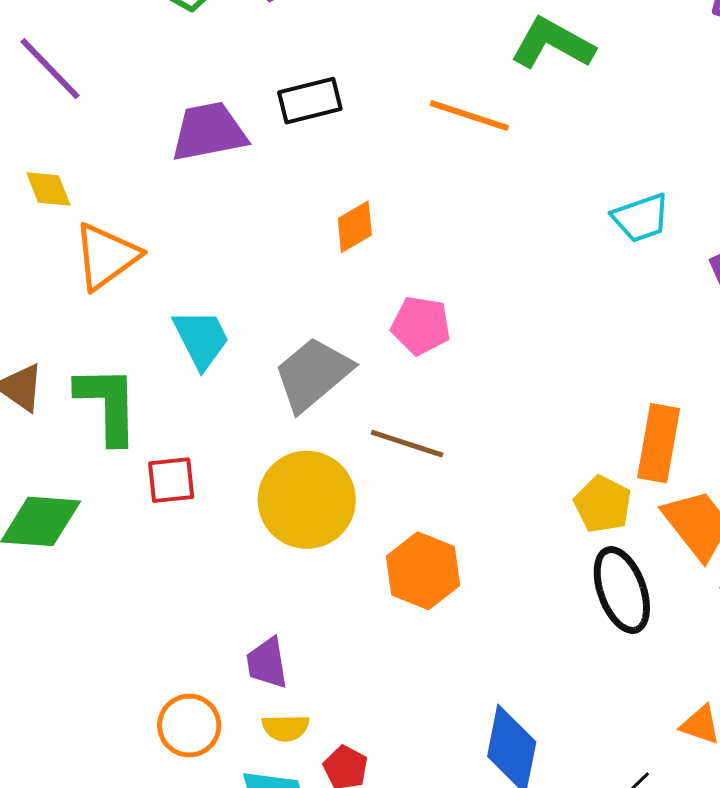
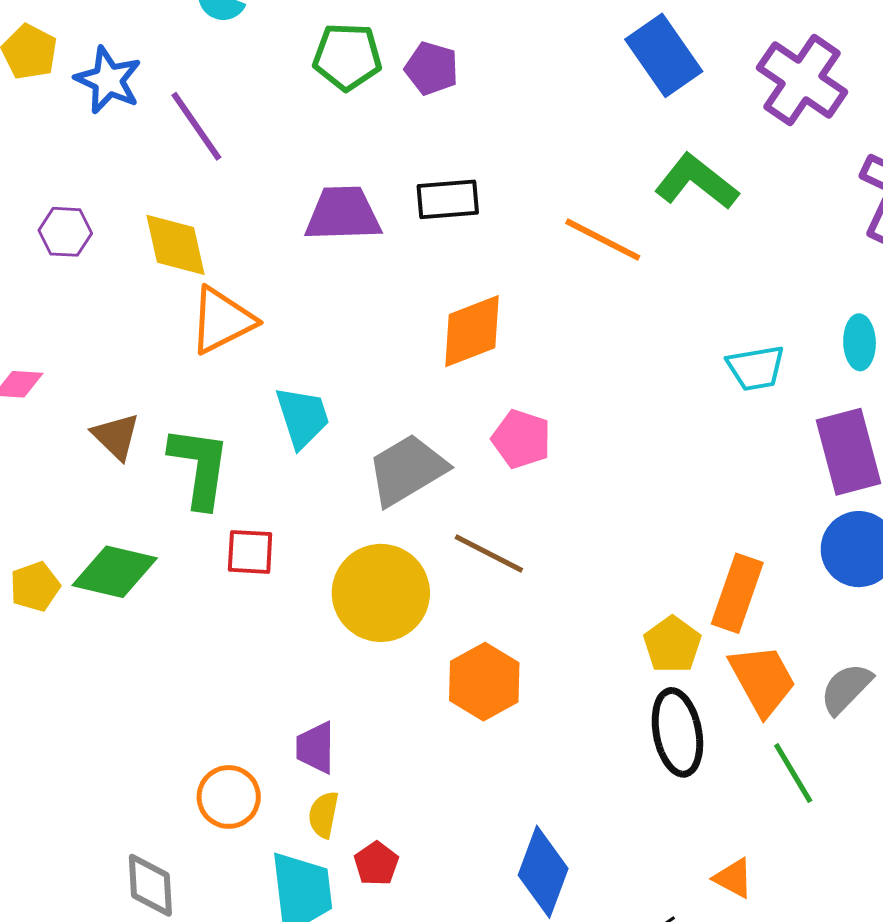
yellow diamond: (48, 189) -> (176, 245), size x1.5
orange diamond: (355, 227) -> (472, 331), size x1.5
yellow semicircle: (286, 728) -> (324, 815), turned 93

